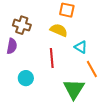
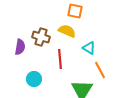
brown cross: (22, 25) -> (41, 37), moved

